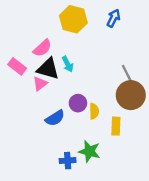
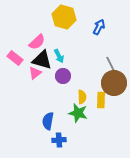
blue arrow: (114, 18) -> (99, 27), moved
purple circle: (78, 103) -> (63, 76), moved
blue semicircle: (55, 118) -> (48, 121), moved, turned 132
yellow rectangle: (116, 126) -> (101, 100), moved
green star: (89, 151) -> (78, 113), moved

